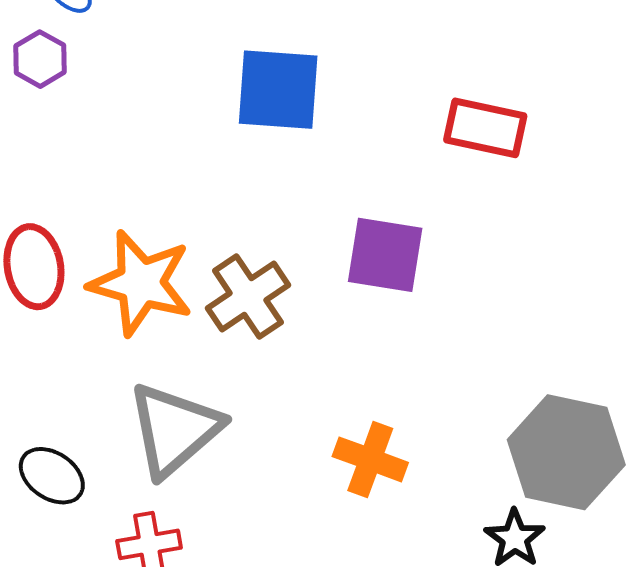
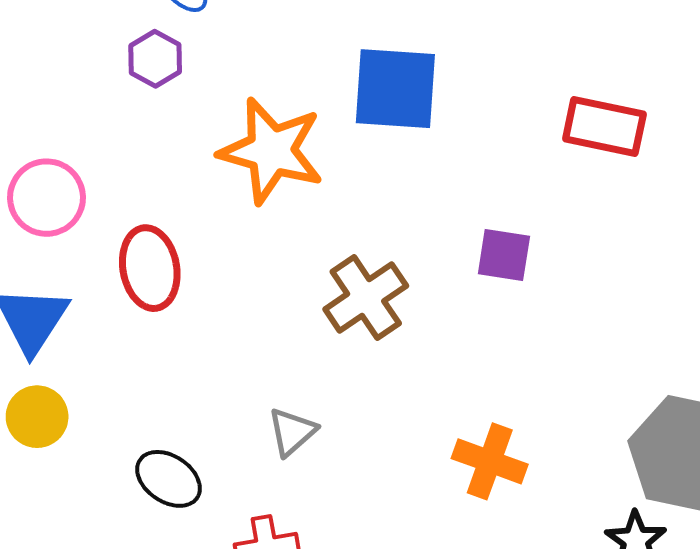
purple square: (385, 255) -> (504, 255), size x0.7
orange star: (141, 283) -> (271, 151), moved
gray triangle: (174, 429) -> (292, 432), size x0.5

